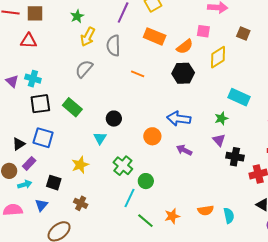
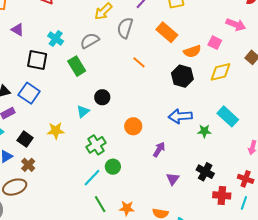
cyan cross: (33, 79) -> (56, 39), moved
purple triangle: (12, 81) -> (18, 30), turned -32
green rectangle: (72, 107) -> (77, 66), moved
blue arrow: (179, 119) -> (180, 116), moved, turned -30
purple triangle: (219, 140) -> (173, 179), moved
purple arrow: (184, 150) -> (159, 149), turned 77
brown cross: (81, 203) -> (28, 165), moved

